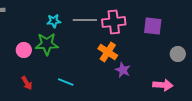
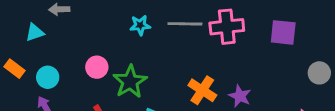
green star: (47, 44) -> (130, 82), moved, turned -30
orange cross: (108, 52) -> (202, 90), moved

